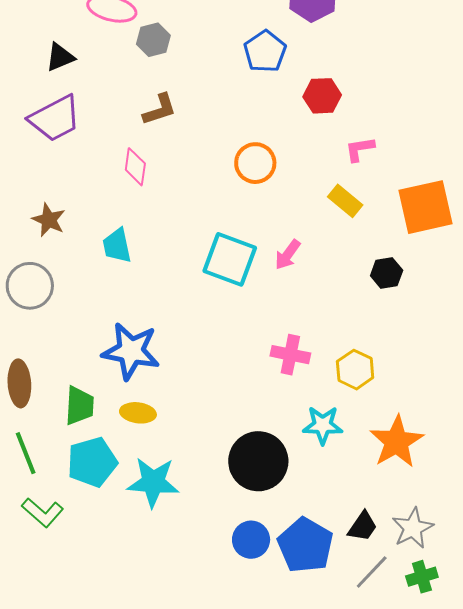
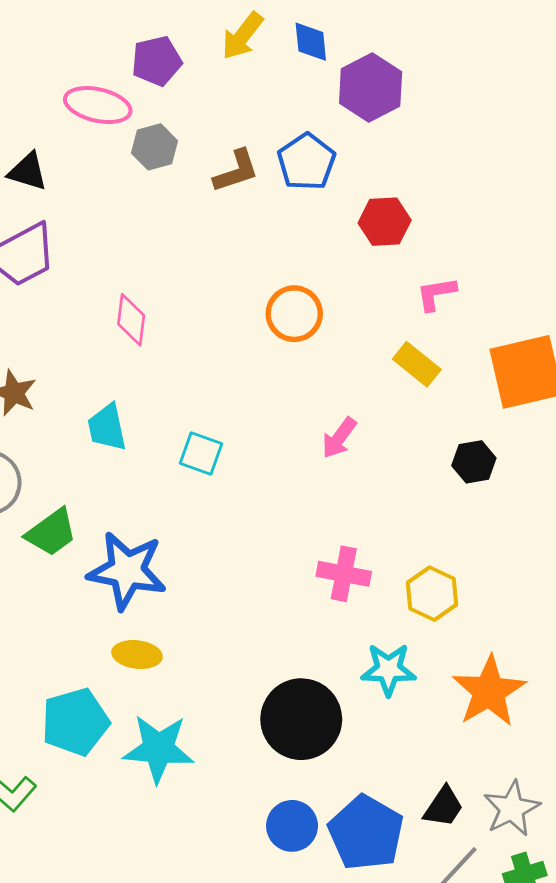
black triangle: (60, 57) -> (28, 171), turned 40
brown L-shape: (160, 109) -> (236, 171), moved
cyan square: (230, 259) -> (201, 454), moved, size x0.6
green trapezoid: (80, 406) -> (51, 532), moved, turned 51

